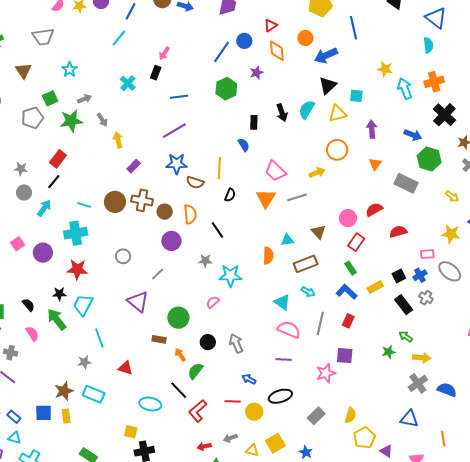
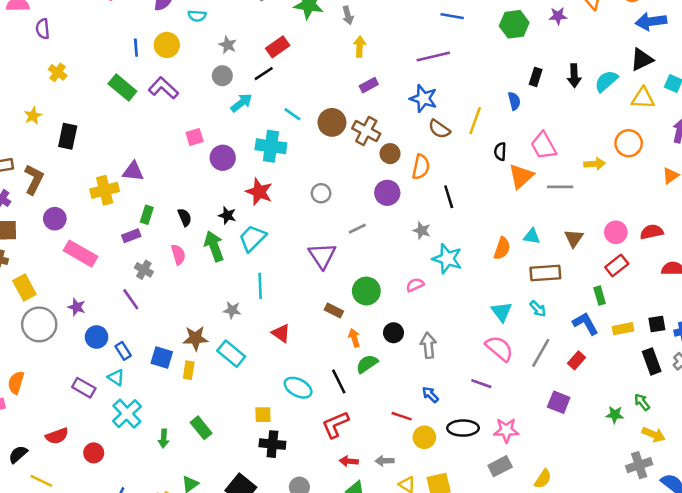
black semicircle: (230, 195) -> (500, 151), moved, turned 144
pink star: (326, 373) -> (506, 430), moved
red L-shape: (198, 411) -> (335, 425), moved
yellow square: (131, 432) -> (263, 415), turned -32

